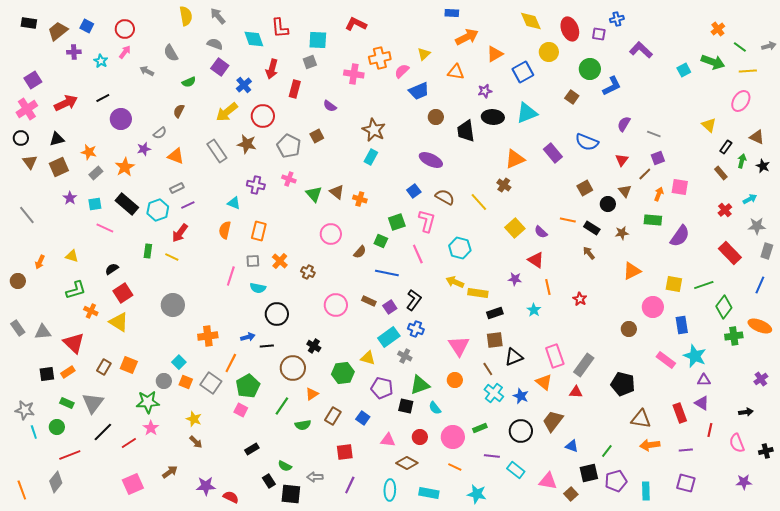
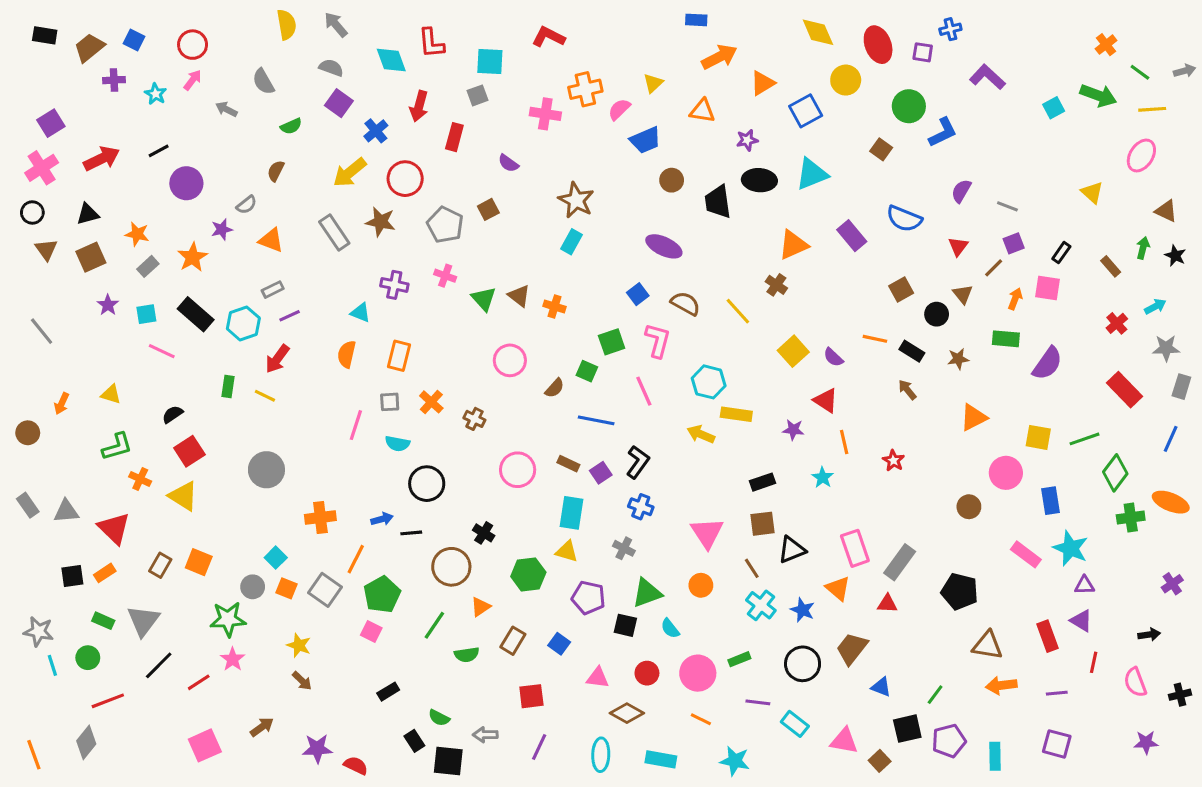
black rectangle: (726, 147) -> (1061, 253), moved
yellow rectangle: (478, 293) -> (736, 414), moved
cyan rectangle: (389, 337) -> (571, 513), moved, turned -45

